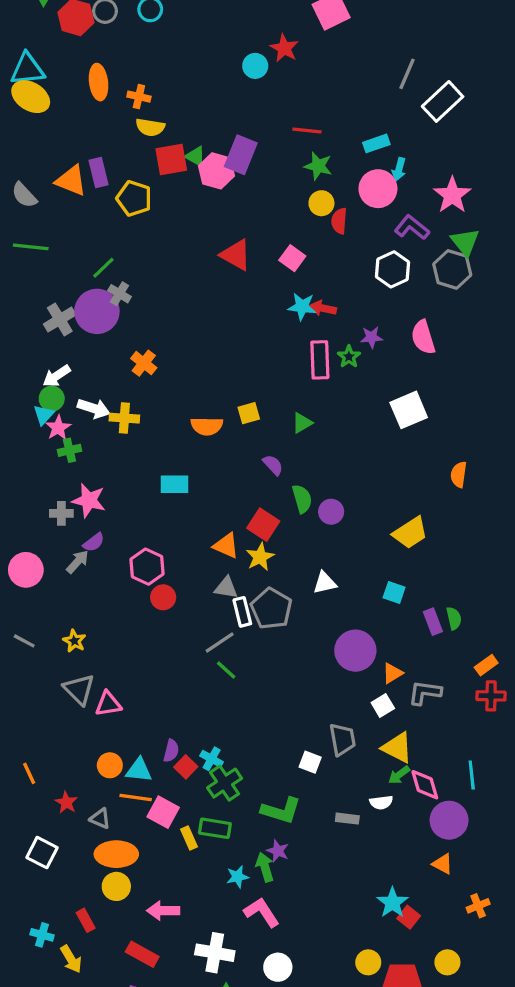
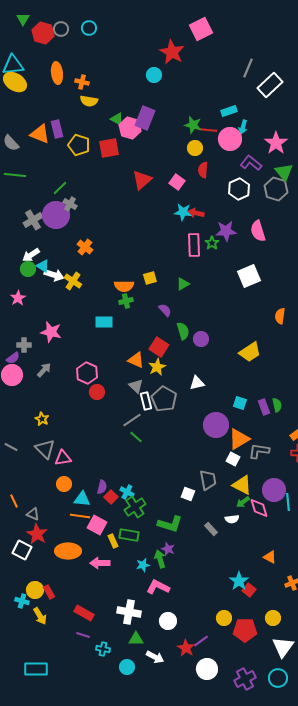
red star: (284, 48) -> (172, 52), size x1.4
cyan circle: (255, 66) -> (154, 75), moved
red line: (307, 131) -> (208, 130), moved
red square: (171, 160) -> (109, 148), moved
red semicircle: (339, 221) -> (203, 170), moved
red triangle: (236, 255) -> (142, 180), turned 50
purple star: (372, 337) -> (226, 231), size x1.5
cyan triangle: (44, 415) -> (43, 266), moved, turned -40
yellow cross: (124, 418) -> (73, 281), turned 30
pink star: (58, 428) -> (18, 298), moved
green cross: (69, 450) -> (126, 301), moved
gray cross: (61, 513) -> (24, 345), moved
purple semicircle: (94, 542) -> (13, 358), moved
gray triangle: (226, 588) -> (136, 386), turned 35
cyan square: (394, 592) -> (240, 403), moved
gray line: (24, 641) -> (11, 447), moved
orange triangle: (392, 673) -> (239, 439), size x1.6
white square: (383, 706) -> (233, 459), turned -32
orange circle: (110, 765) -> (64, 484), moved
red star: (66, 802) -> (37, 534), moved, size x1.5
gray triangle: (100, 819) -> (33, 514), moved
gray rectangle: (347, 819) -> (211, 529), turned 40
purple circle: (449, 820) -> (274, 490), moved
yellow circle: (116, 886) -> (35, 590), moved
pink arrow: (163, 911) -> (100, 563), moved
pink L-shape: (262, 912) -> (158, 587), turned -30

